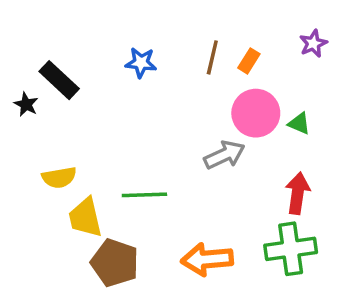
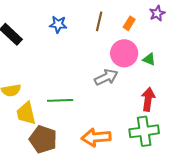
orange rectangle: (249, 61) -> (129, 23), moved

